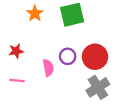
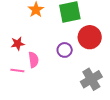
red circle: (95, 57) -> (90, 37), moved
pink semicircle: (48, 68) -> (33, 60), moved

